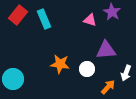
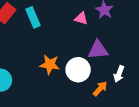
white circle: (87, 69) -> (78, 70), size x1.5

